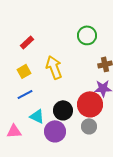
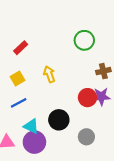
yellow arrow: (54, 67) -> (49, 74), size x0.7
red circle: (90, 104) -> (87, 98), moved, size x0.7
purple circle: (55, 131) -> (34, 142), moved

